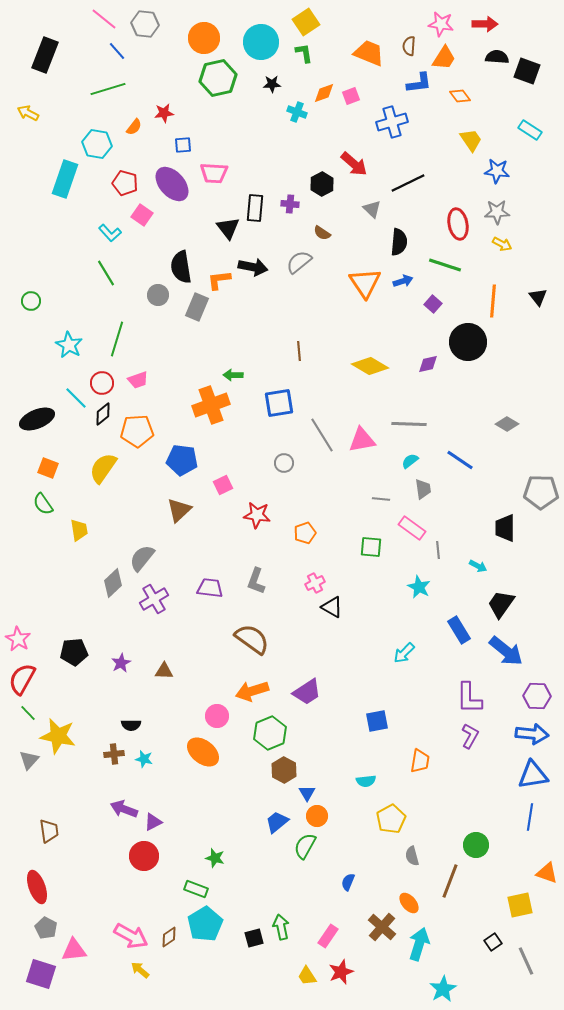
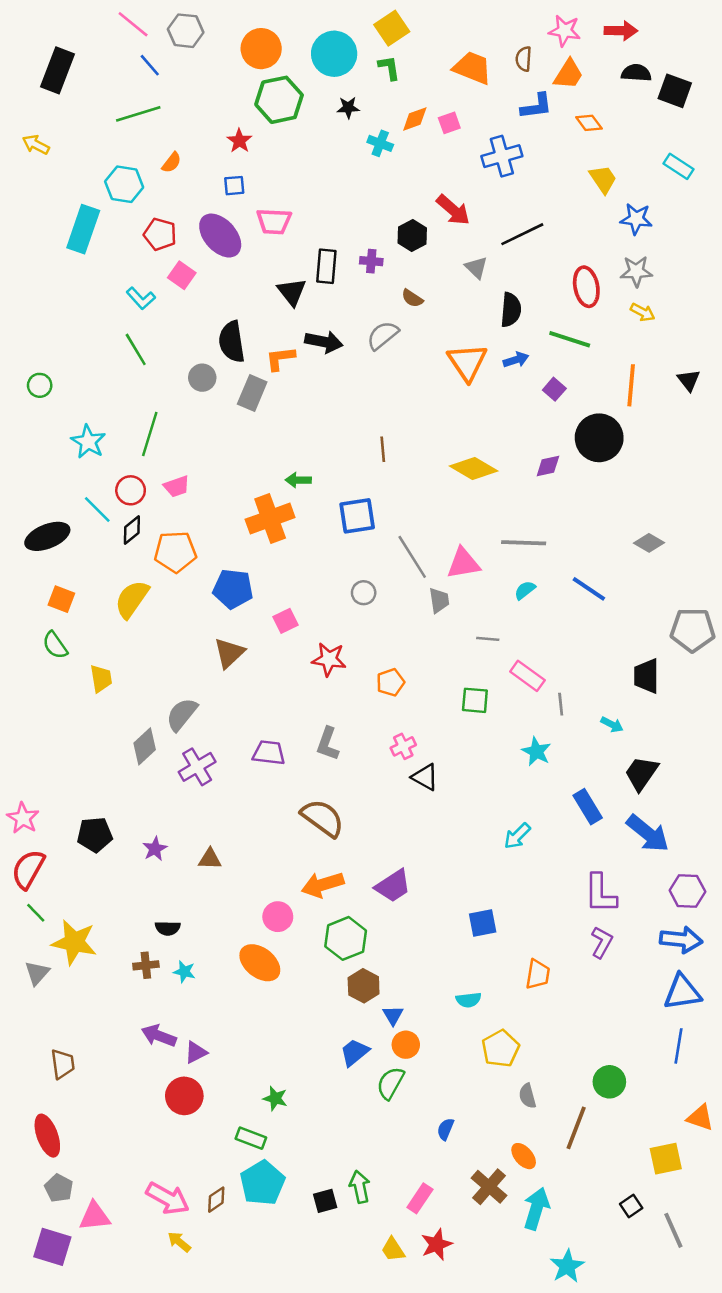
red star: (164, 113) -> (239, 141), moved, turned -30
gray trapezoid: (423, 489) -> (439, 600), moved

